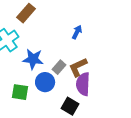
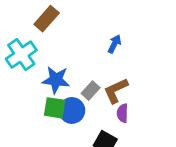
purple semicircle: (83, 84) -> (122, 113), size x0.6
green square: (20, 92) -> (55, 108), moved

